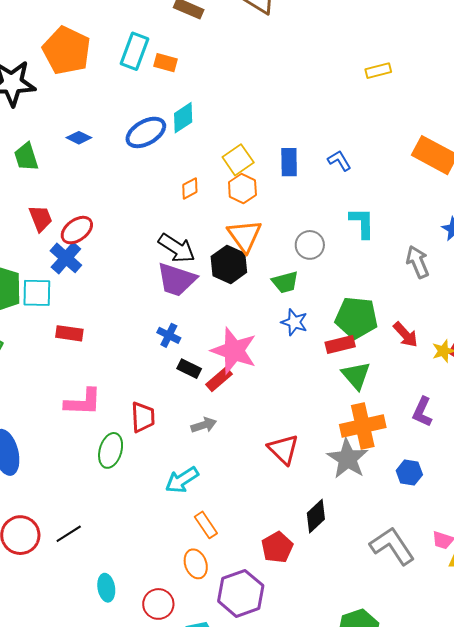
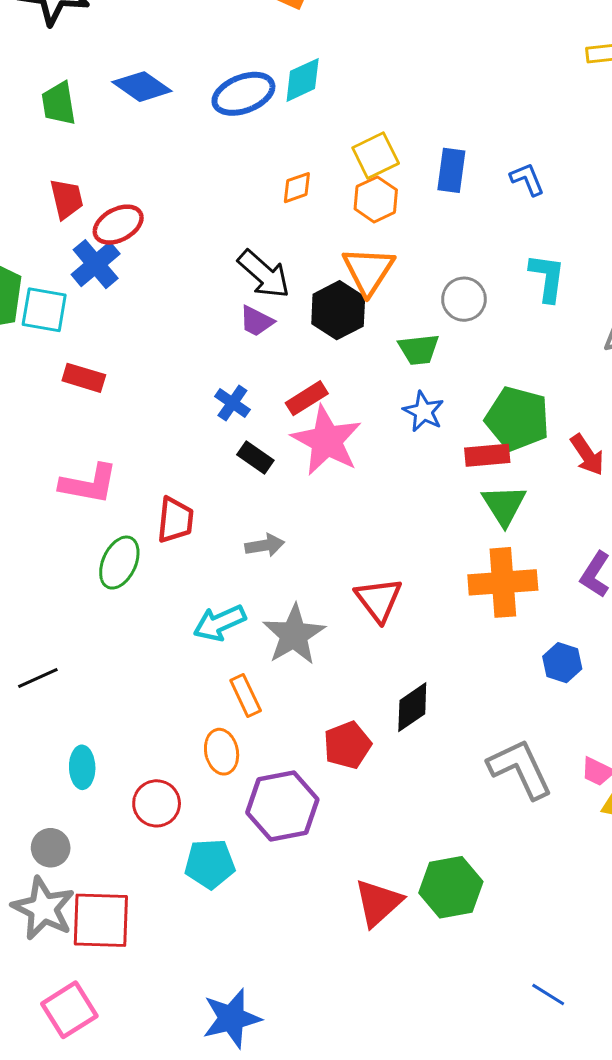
blue diamond: (79, 138) -> (142, 87), size x1.5
purple trapezoid: (176, 280) -> (256, 321), size x0.6
red rectangle: (219, 379) -> (307, 398), moved
gray star: (348, 459) -> (294, 635), moved

